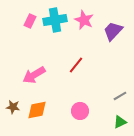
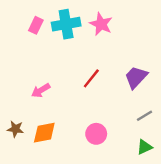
purple trapezoid: (113, 31) -> (136, 77), moved
pink arrow: (34, 75) -> (41, 90), size x0.7

